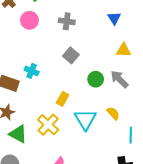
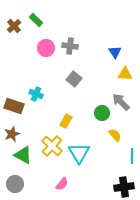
blue triangle: (114, 18) -> (115, 52), moved
pink circle: (29, 20) -> (46, 48), moved
green circle: (96, 79) -> (102, 113), moved
cyan triangle: (85, 120) -> (79, 153), moved

